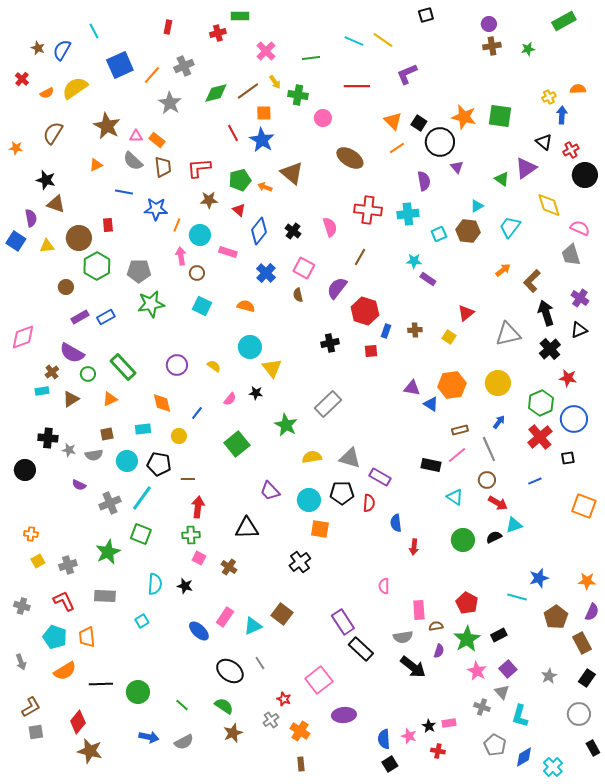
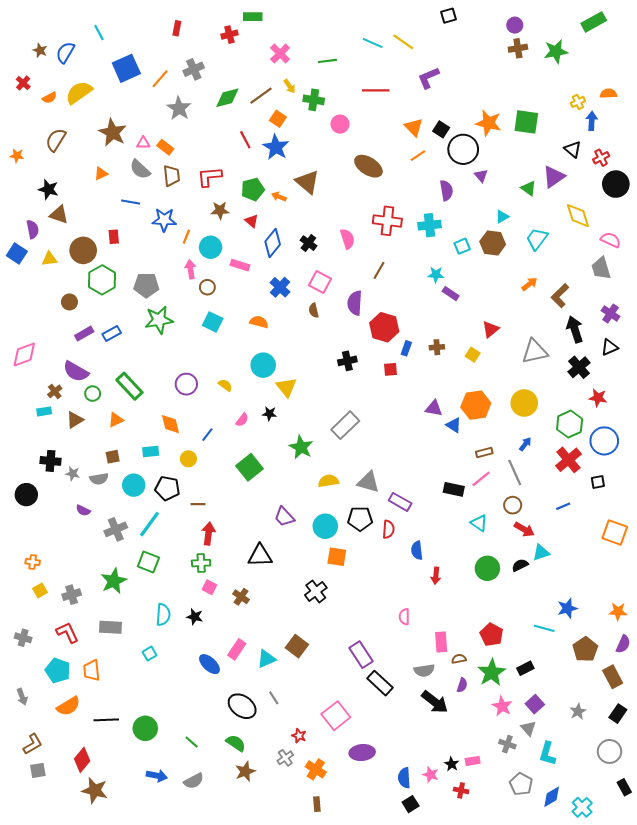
green star: (528, 49) -> (556, 51), size x1.6
orange square: (264, 113) -> (278, 119), turned 35
purple semicircle: (337, 288) -> (355, 303), turned -35

